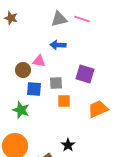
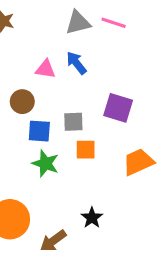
blue arrow: (58, 45) -> (76, 63), turned 49
pink triangle: (39, 61) -> (45, 69), moved
green star: (21, 110) -> (45, 164), moved

